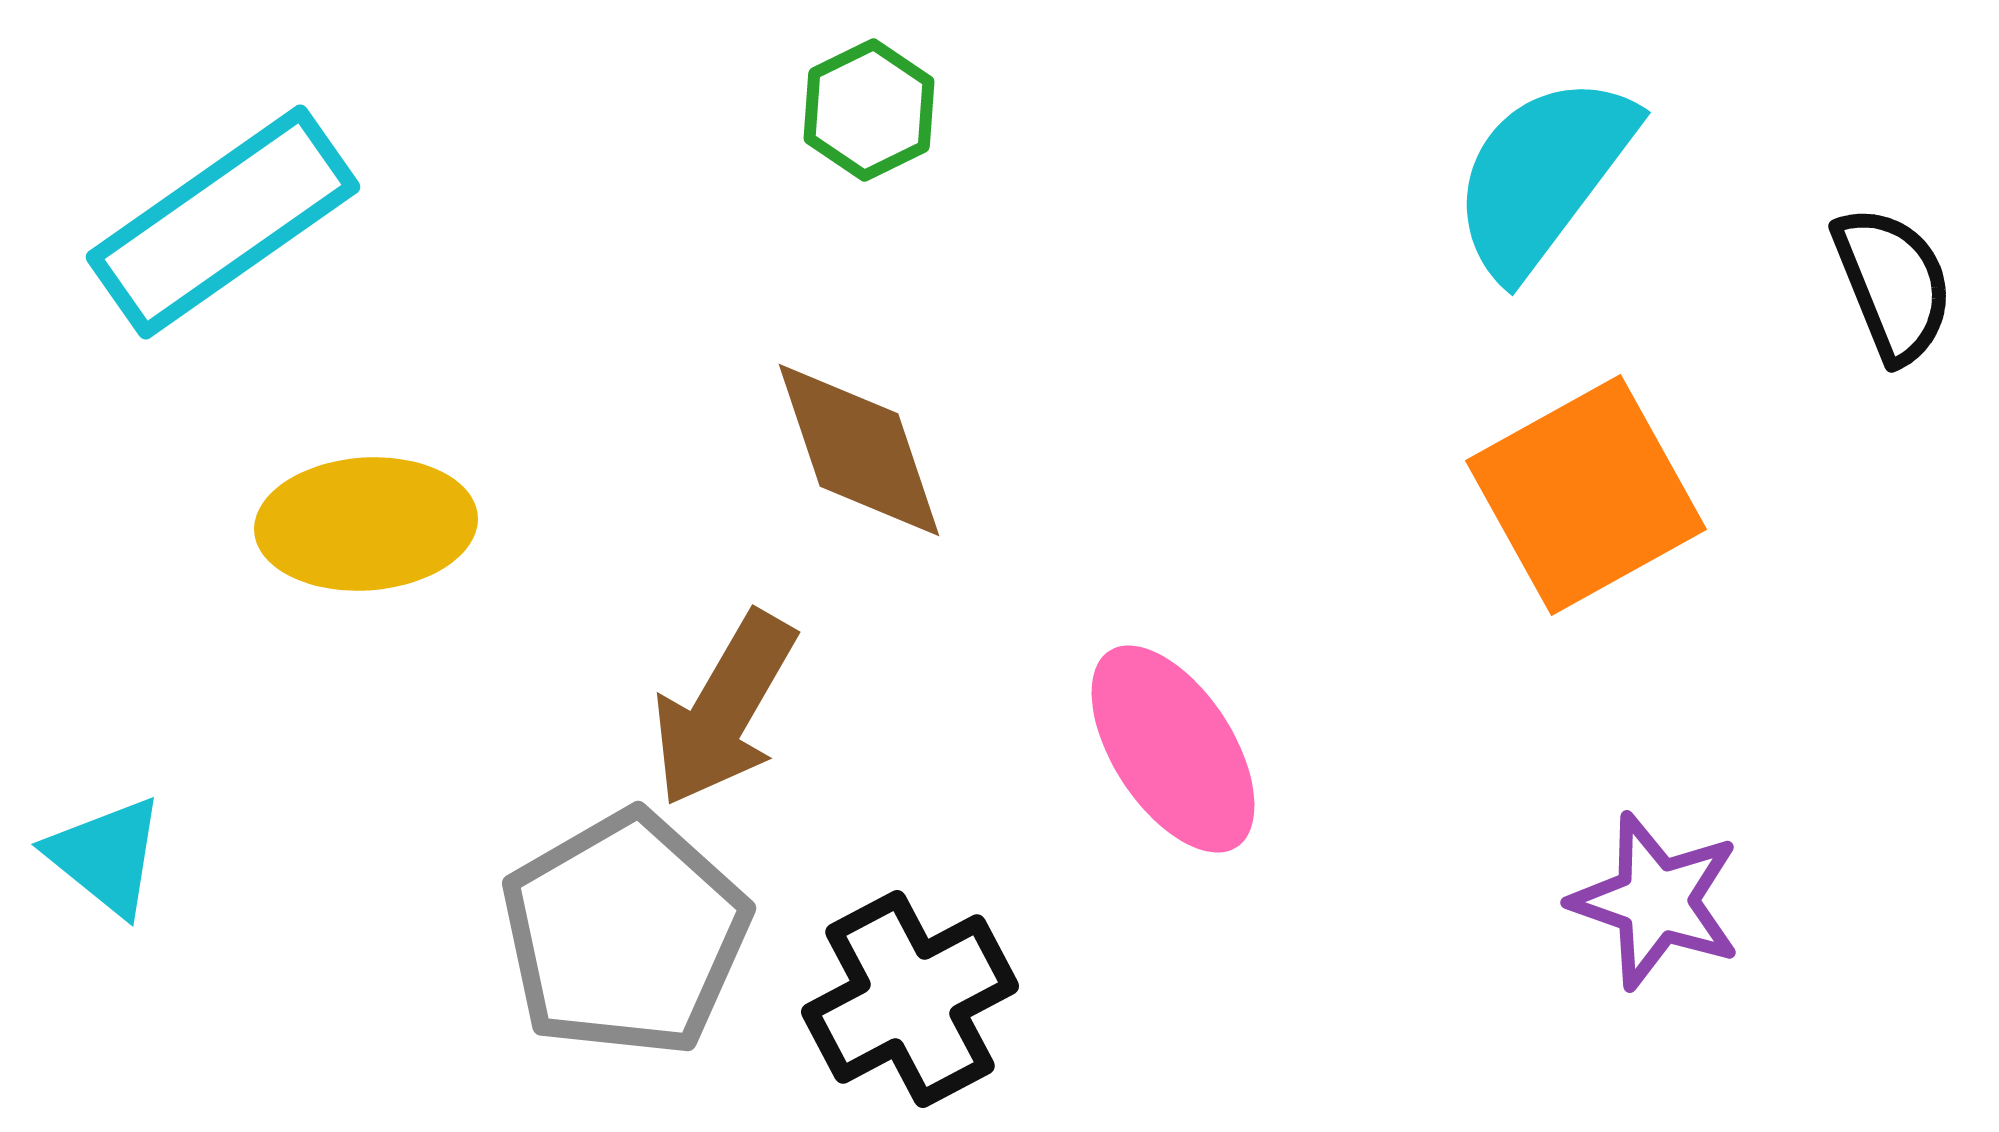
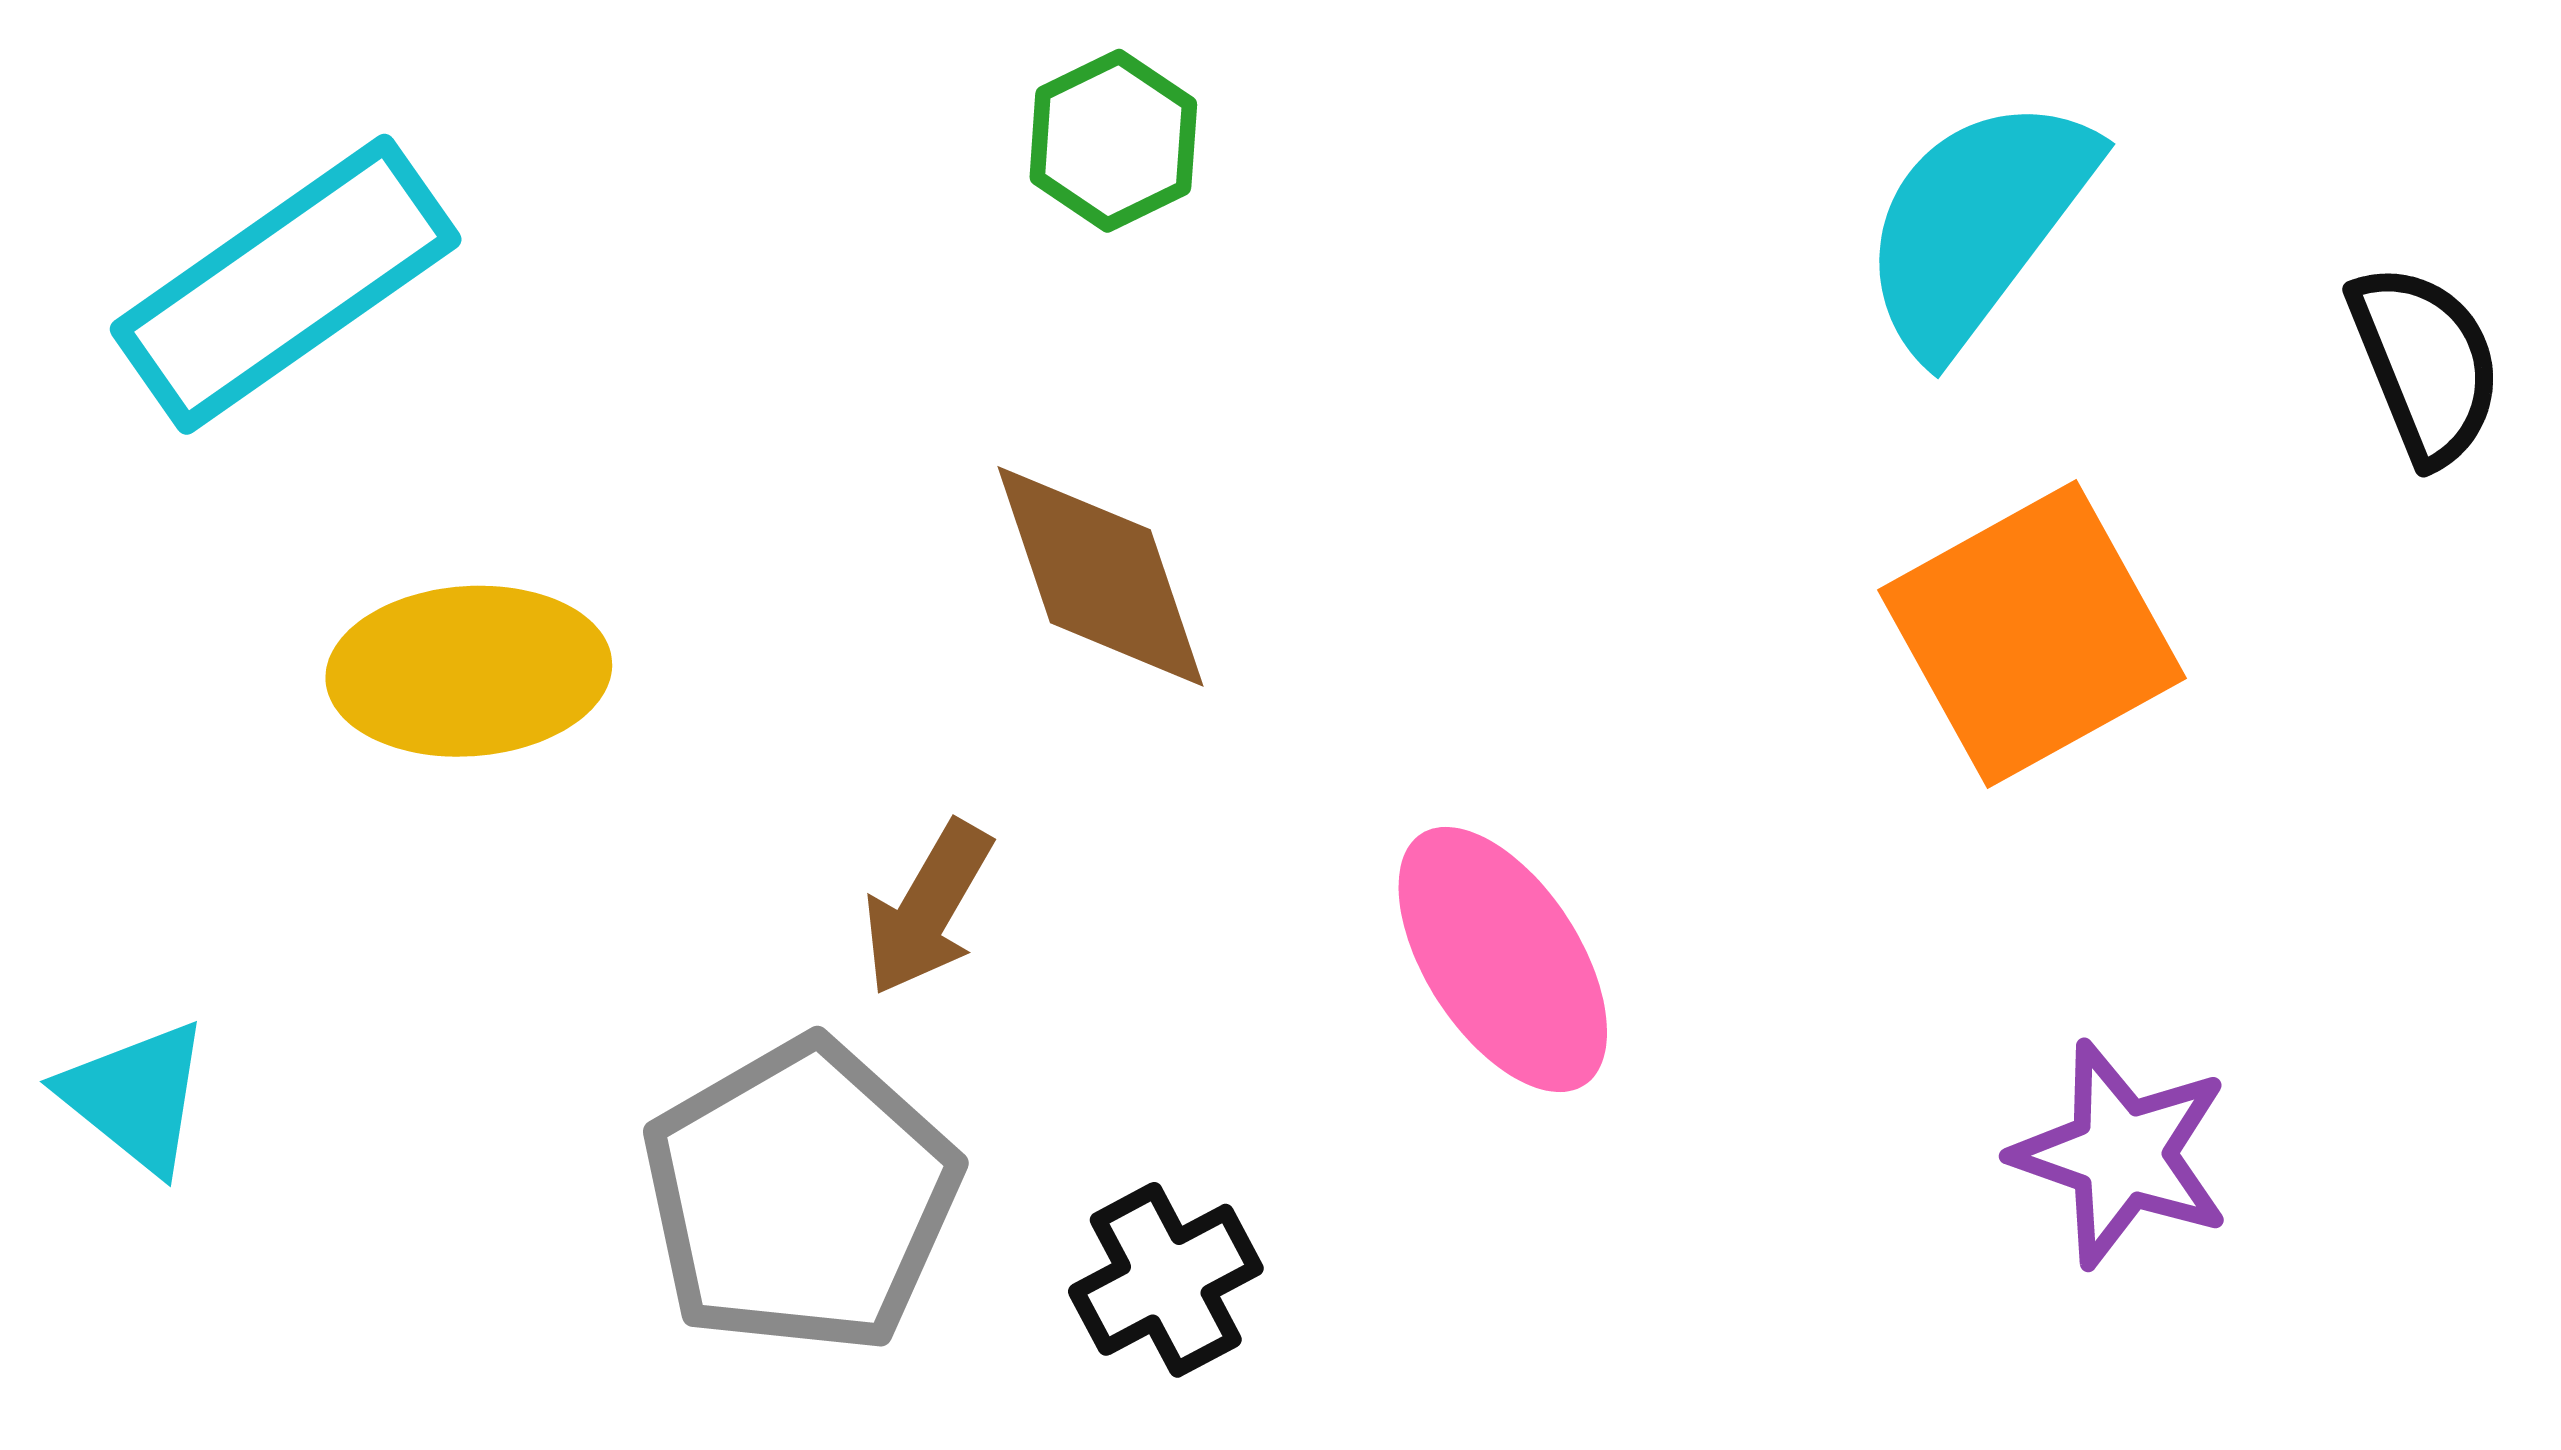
brown arrow: (724, 709) -> (928, 908), size x0.7
black cross: (910, 999) -> (1166, 1280), size x0.7

